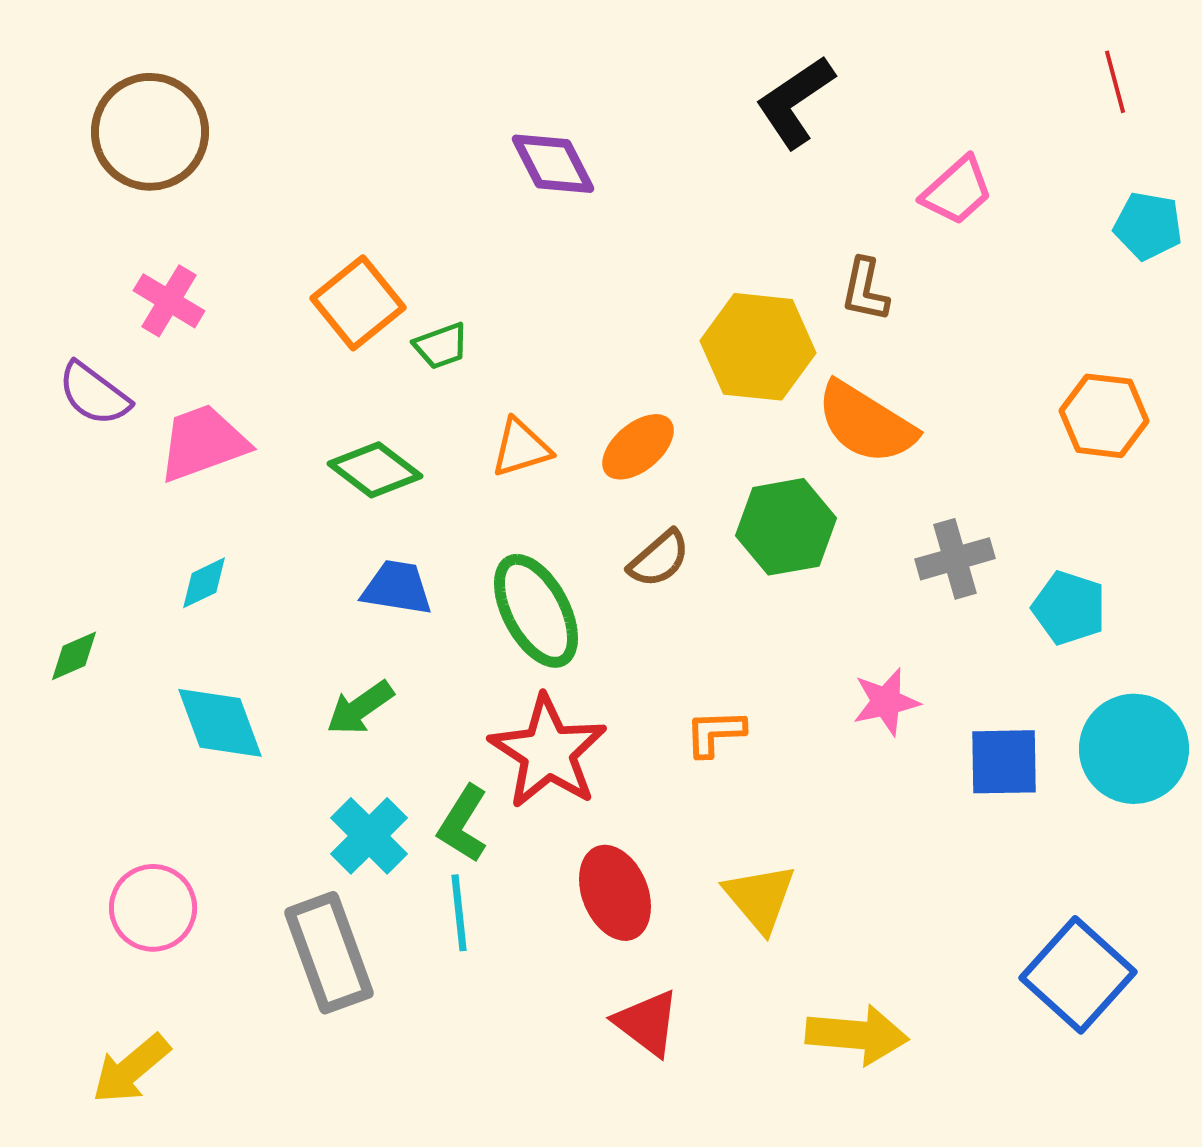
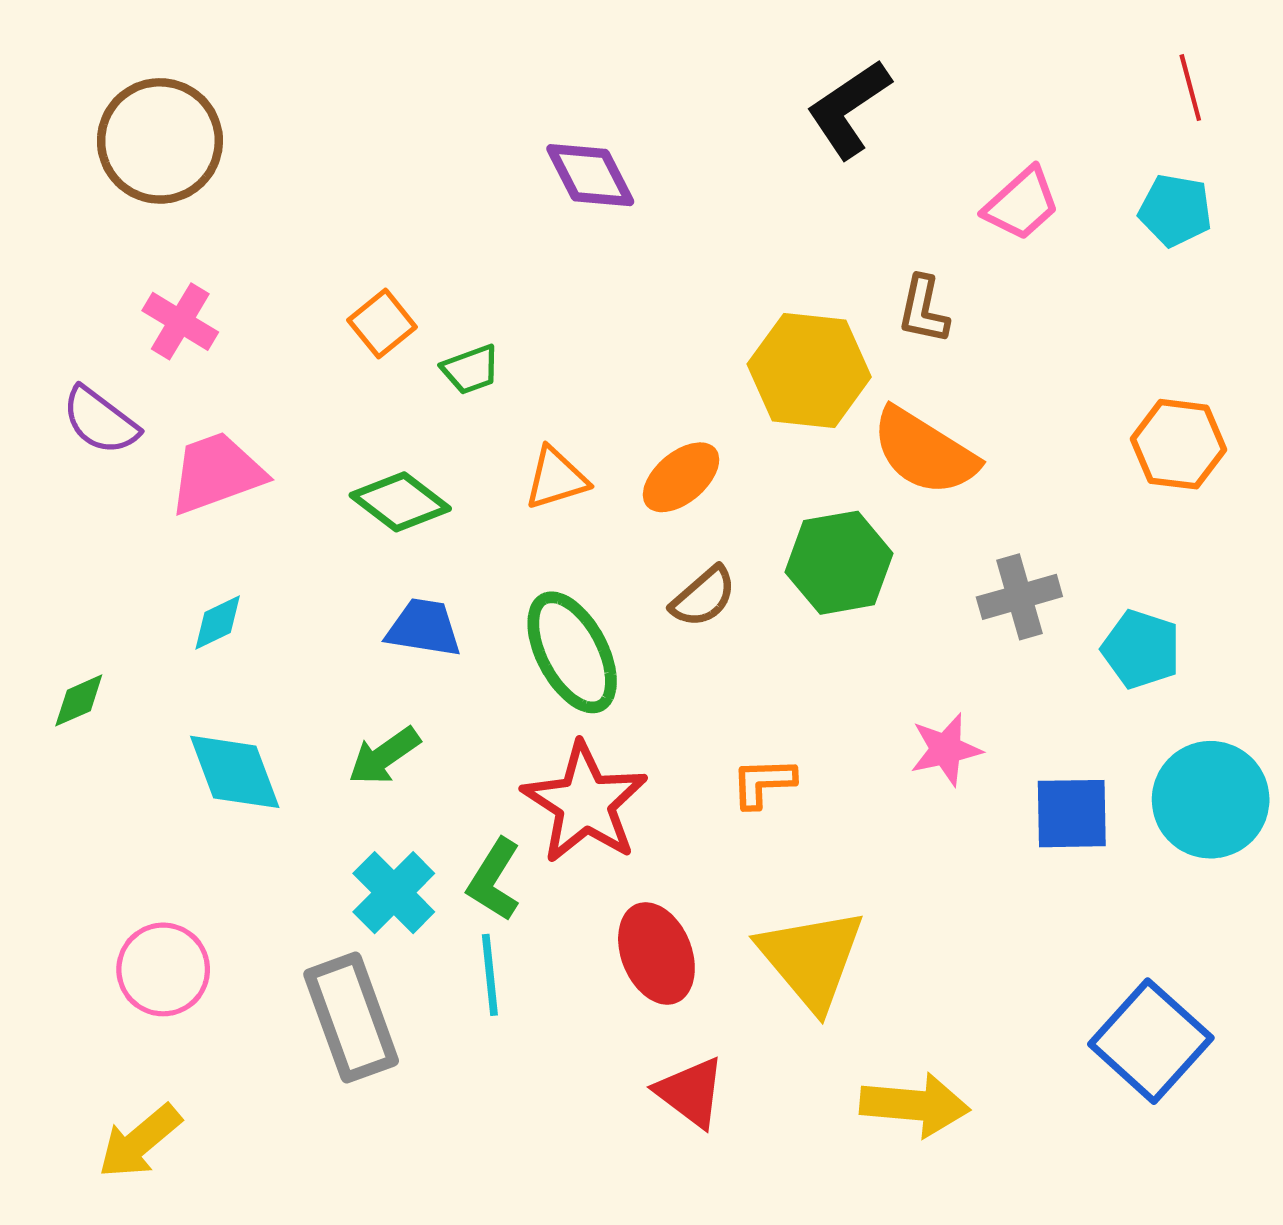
cyan pentagon: (1148, 226) -> (1175, 210), moved
orange square: (358, 303) -> (382, 324), size x0.7
yellow triangle: (760, 898) -> (811, 959), size x1.4

